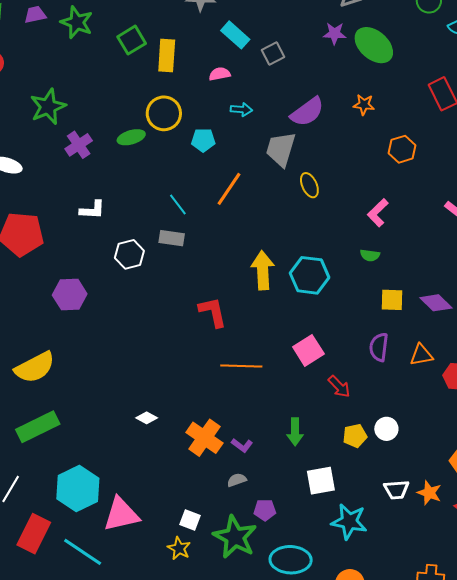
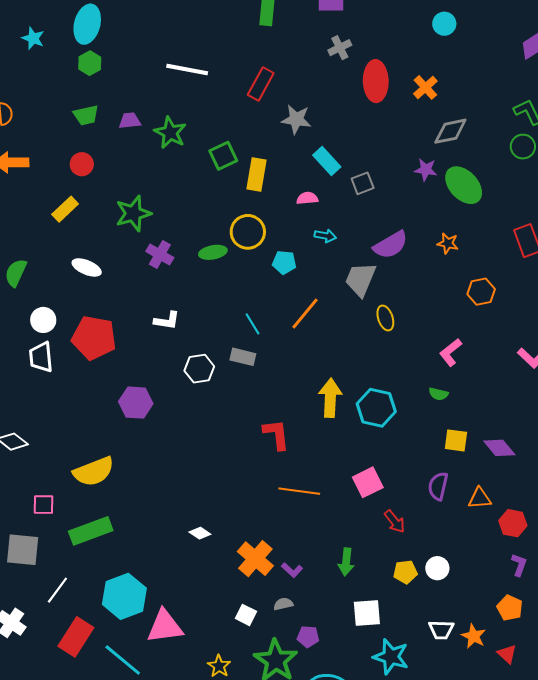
purple cross: (79, 145) -> (160, 254), turned -32
white square: (190, 520) -> (246, 615), moved

